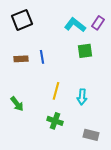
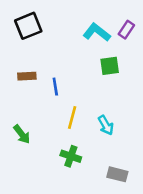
blue line: (42, 57) -> (55, 87), moved
cyan arrow: (82, 97) -> (106, 125), turned -35

